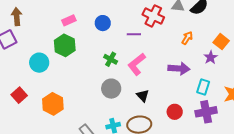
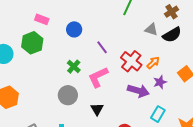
red cross: (153, 16) -> (131, 61), moved
pink rectangle: (69, 20) -> (42, 19), turned 32
purple line: (134, 34) -> (102, 47), turned 40
purple star: (211, 57) -> (160, 82), moved

